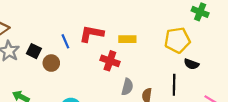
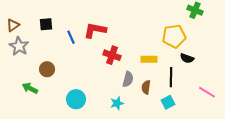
yellow rectangle: (127, 39) -> (149, 59), moved
black square: (34, 51) -> (46, 24), moved, turned -32
brown circle: (51, 63) -> (47, 69), moved

